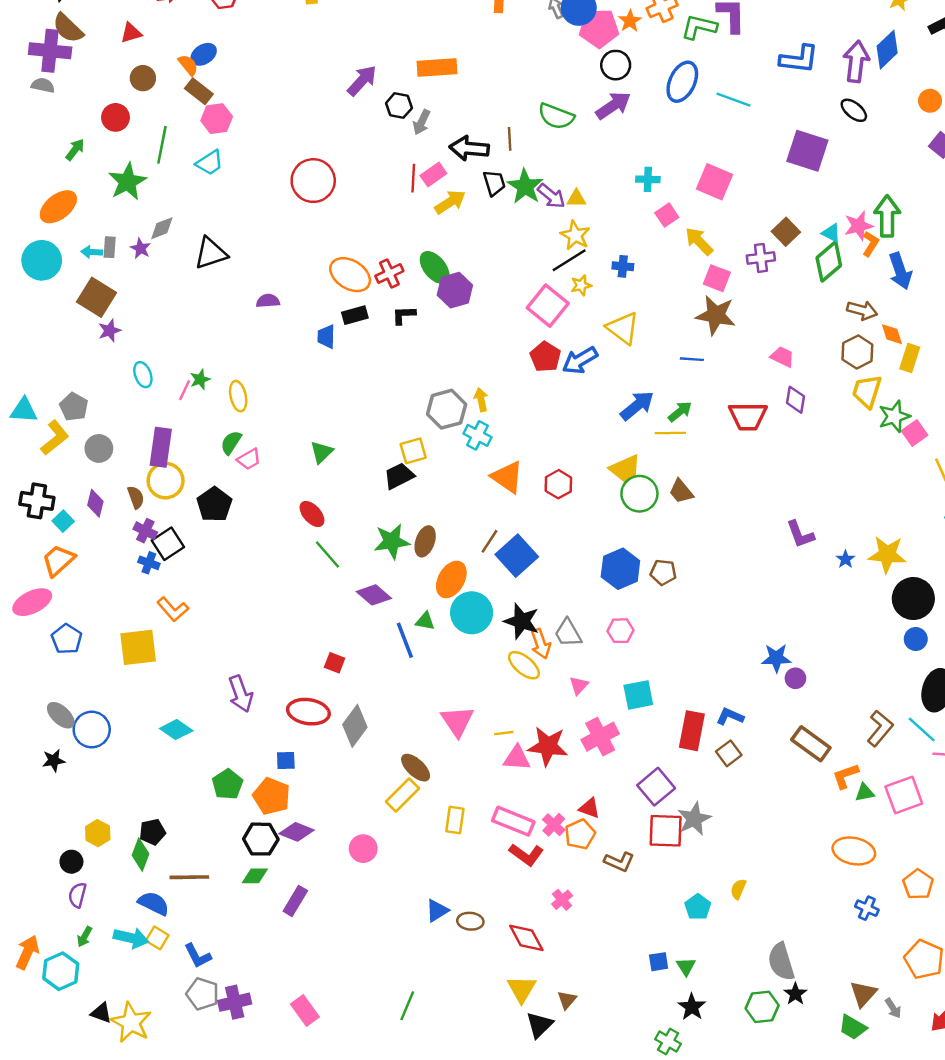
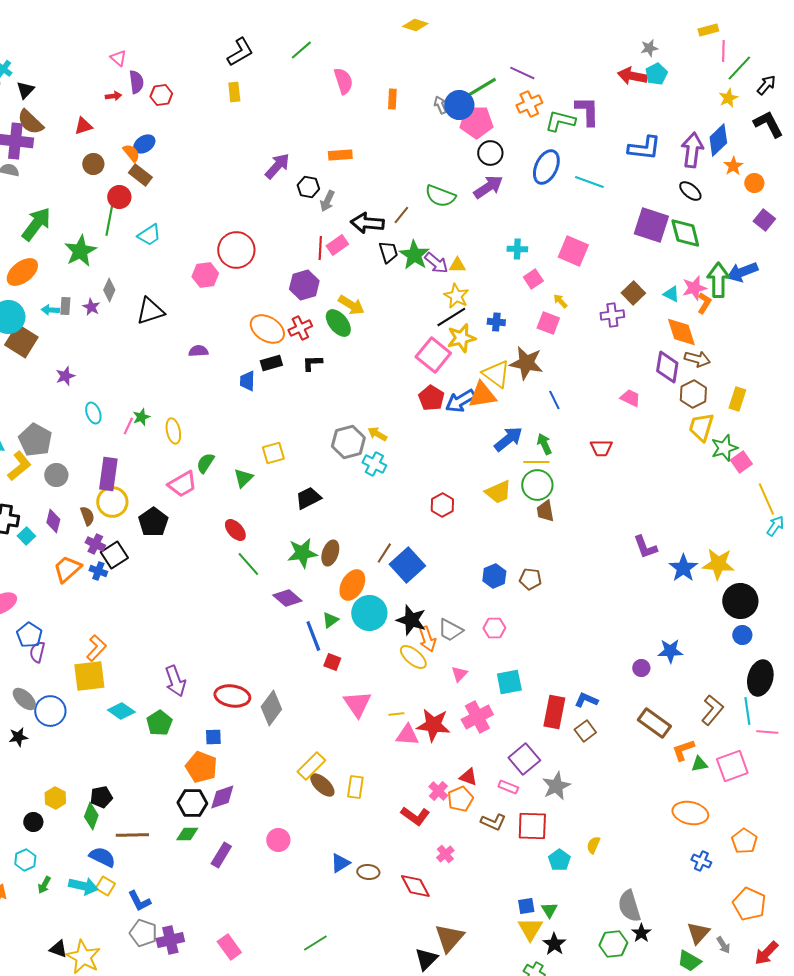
orange star: (630, 21) -> (733, 166), moved
orange rectangle: (437, 67) -> (340, 155), size x0.7
red circle: (116, 117) -> (119, 197), moved
pink hexagon: (217, 119) -> (205, 275), moved
brown line: (510, 139) -> (401, 215), turned 42
green arrow: (75, 150) -> (36, 224), size x1.8
yellow arrow: (450, 202) -> (351, 305), moved, turned 64
gray diamond: (162, 228) -> (109, 290), turned -45
yellow arrow: (699, 241) -> (560, 301), size x0.6
green diamond: (829, 262) -> (685, 233), moved, turned -64
blue arrow: (900, 271) -> (742, 272), moved, turned 88
pink square: (717, 278) -> (548, 323), moved
yellow star: (581, 285) -> (461, 338), size x1.6
purple hexagon: (455, 290) -> (304, 285), moved
brown square: (96, 297) -> (21, 341), moved
brown star: (716, 315) -> (526, 363), moved
orange diamond: (892, 334) -> (681, 332), moved, size x1.6
blue line: (692, 359) -> (554, 400), turned 60
yellow arrow: (481, 400) -> (377, 434), turned -48
purple diamond: (795, 400) -> (667, 367), moved, size x1.4
gray pentagon: (74, 407) -> (35, 440), size x1.4
green arrow: (680, 412) -> (544, 444), turned -75
red trapezoid: (748, 416) -> (601, 448), size x0.7
green semicircle: (231, 443) -> (205, 463), moved
yellow square: (413, 451) -> (273, 453), moved
pink trapezoid: (249, 459) -> (182, 484), size x1.4
orange triangle: (507, 477) -> (482, 395), moved, turned -44
brown trapezoid: (681, 491) -> (545, 511), turned 30
green circle: (639, 494) -> (537, 485), moved
blue star: (845, 559) -> (683, 568), size x1.8
orange trapezoid: (58, 560) -> (67, 569), moved
blue hexagon: (620, 569) -> (494, 576), size x0.7
orange L-shape: (173, 609) -> (96, 648), moved, turned -96
green triangle: (425, 621) -> (330, 620), turned -48
gray trapezoid: (568, 633) -> (450, 630), turned -32
yellow square: (138, 647) -> (89, 676), moved
blue star: (776, 658) -> (670, 651), moved
red square: (335, 663) -> (332, 662), moved
cyan line: (922, 730) -> (747, 711), turned 40
brown ellipse: (416, 768) -> (322, 785), moved
green pentagon: (227, 784) -> (159, 723), moved
pink rectangle: (513, 821) -> (508, 787), moved, size x0.6
red square: (666, 831) -> (532, 826), moved
purple diamond: (297, 832) -> (222, 797), turned -40
pink circle: (363, 849) -> (278, 840), moved
purple semicircle: (77, 895) -> (37, 652), moved
cyan hexagon: (61, 971) -> (25, 860), moved, size x0.7
yellow triangle: (522, 989) -> (530, 929), moved
brown triangle: (567, 1000) -> (449, 938), size x1.8
green line: (407, 1006) -> (315, 943), turned 35

